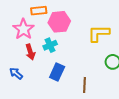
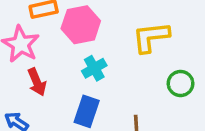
cyan cross: (50, 45) -> (94, 68), moved

